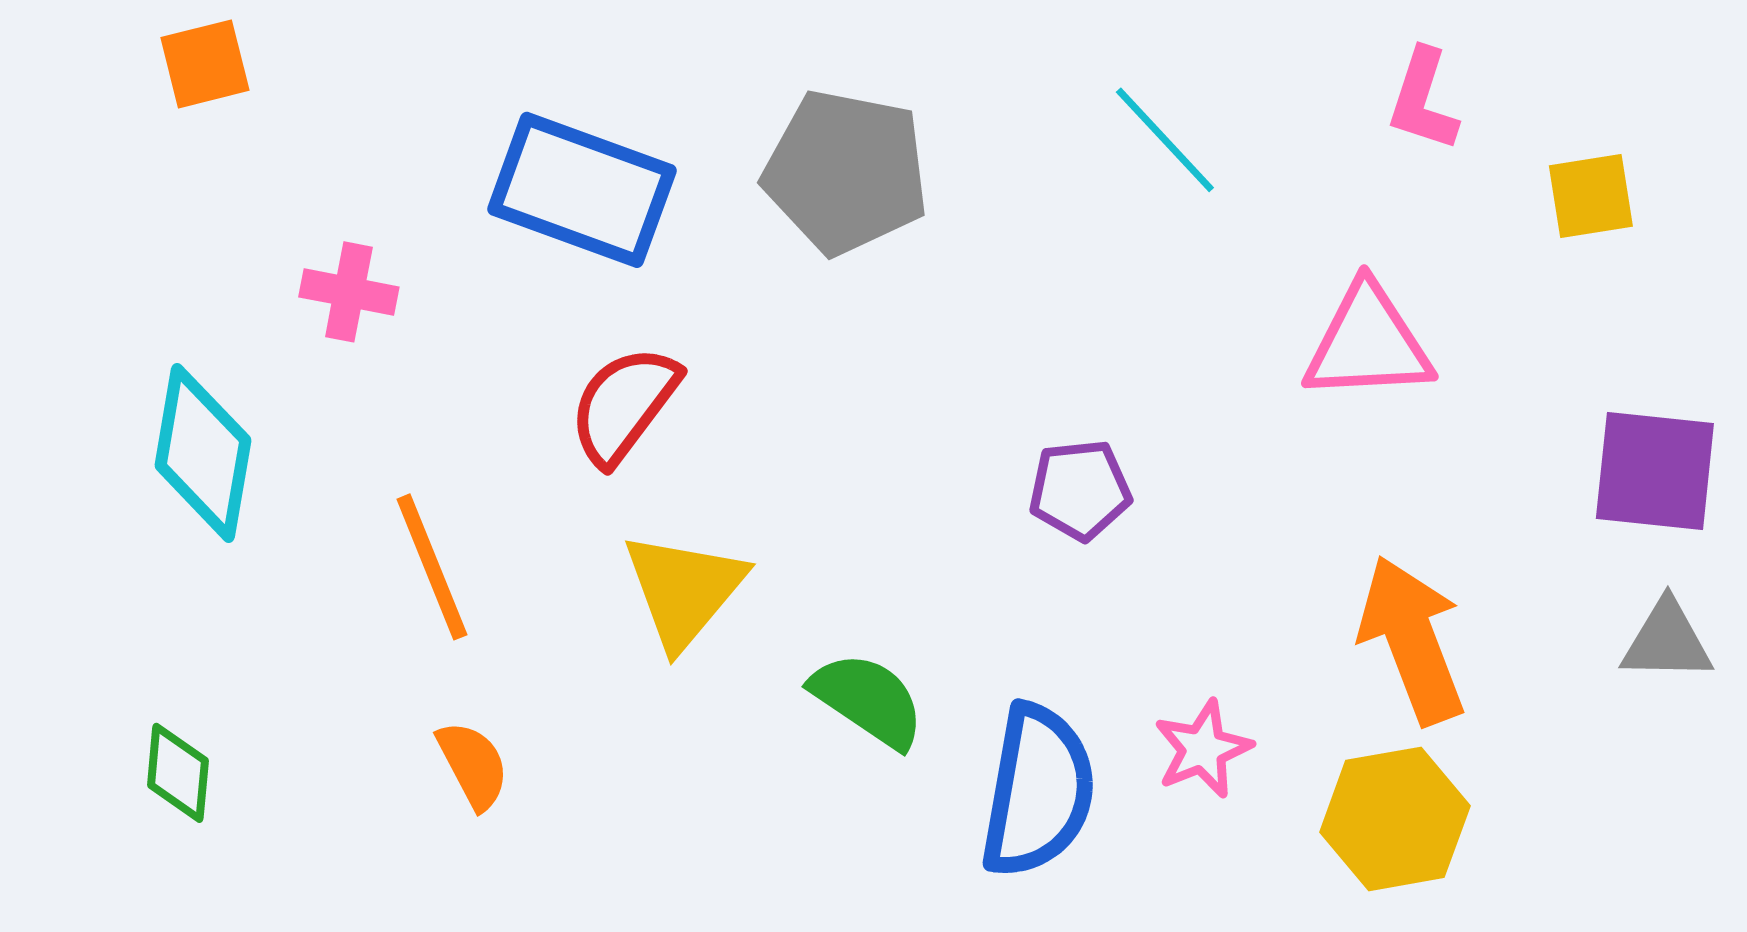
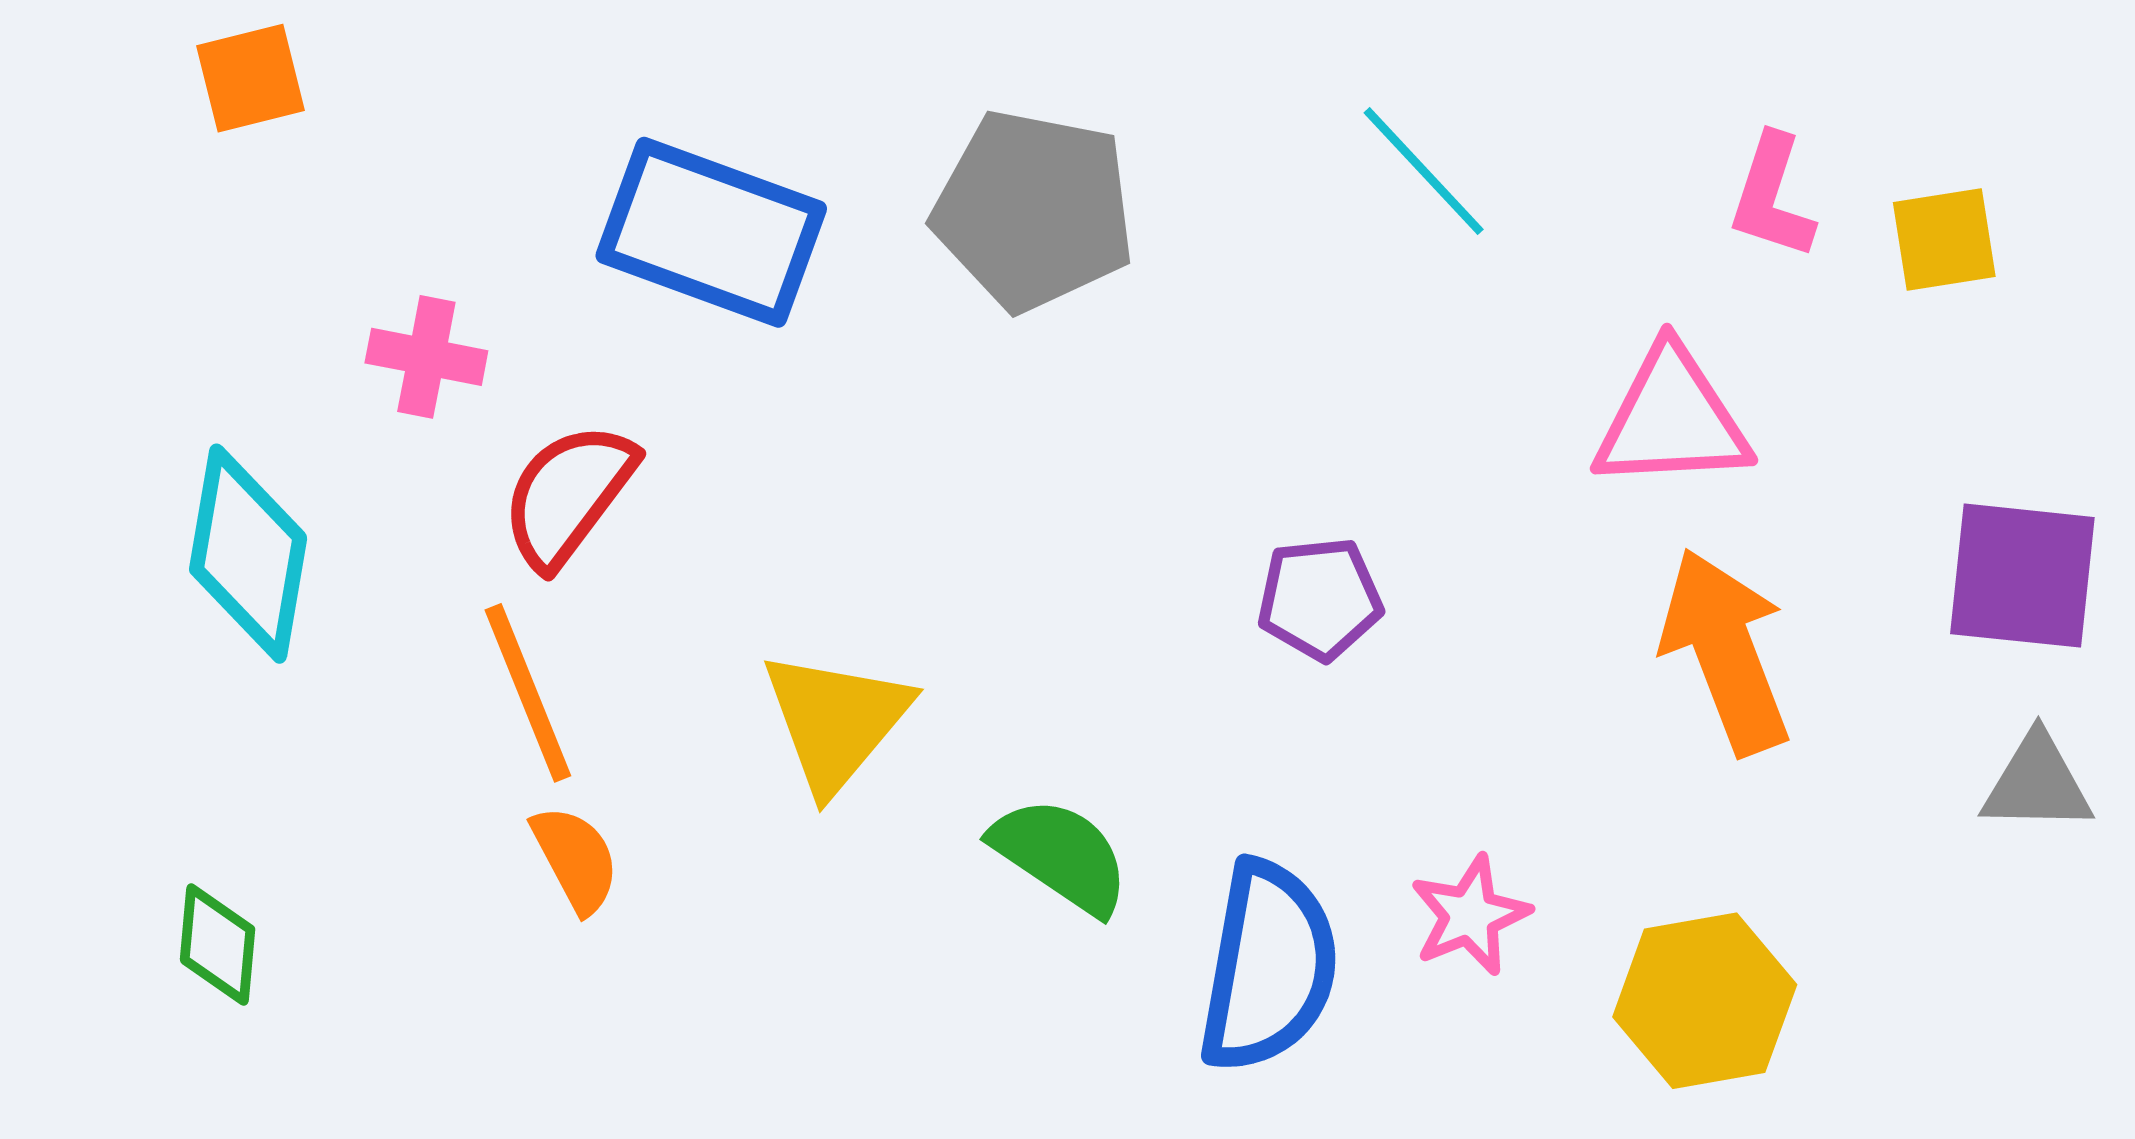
pink L-shape: (1423, 100) -> (1772, 197), moved
red semicircle: (624, 405) -> (568, 495), moved
orange arrow: (1412, 640) -> (1725, 651), moved
orange semicircle: (473, 765) -> (576, 859), moved

